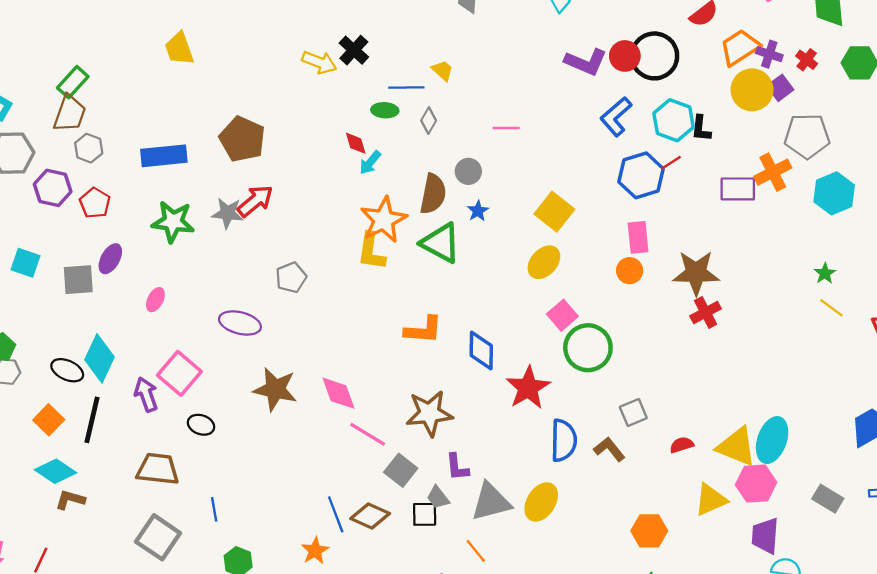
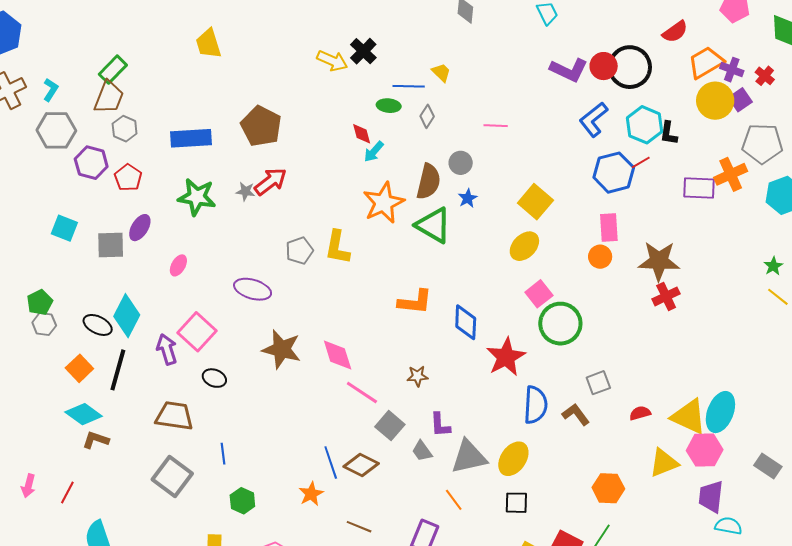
gray star: (228, 213) -> (245, 191), size x0.7
yellow L-shape: (371, 251) -> (337, 247), moved
brown star: (429, 413) -> (417, 376), size x0.5
black square: (425, 514) -> (516, 503), moved

